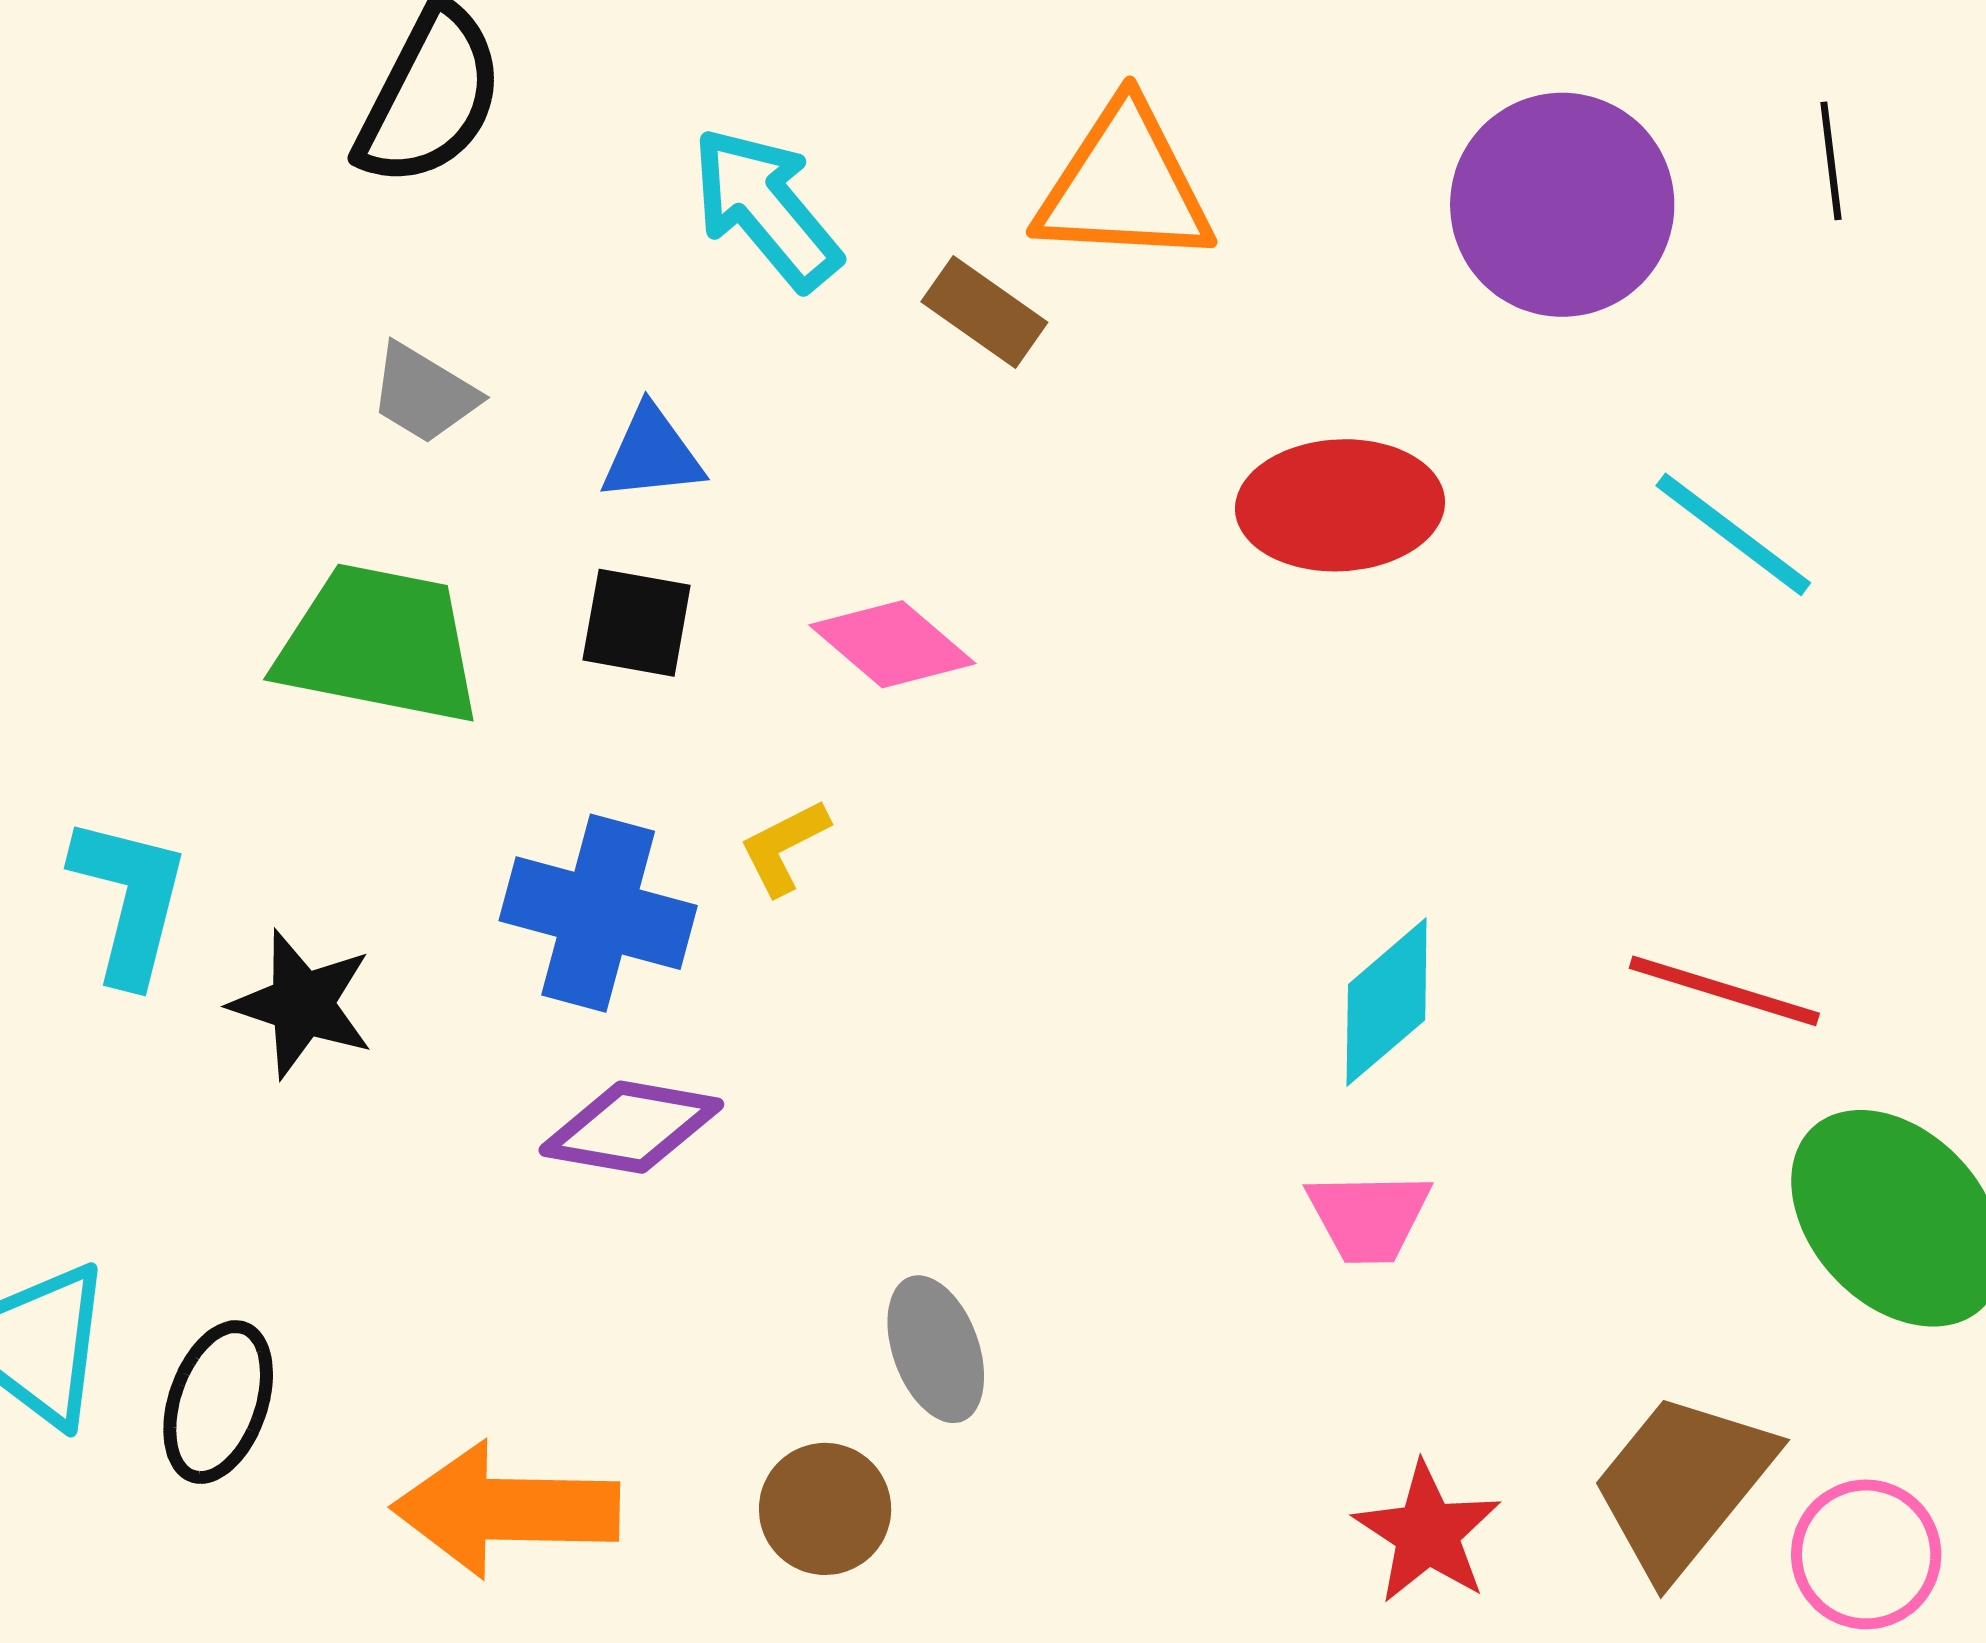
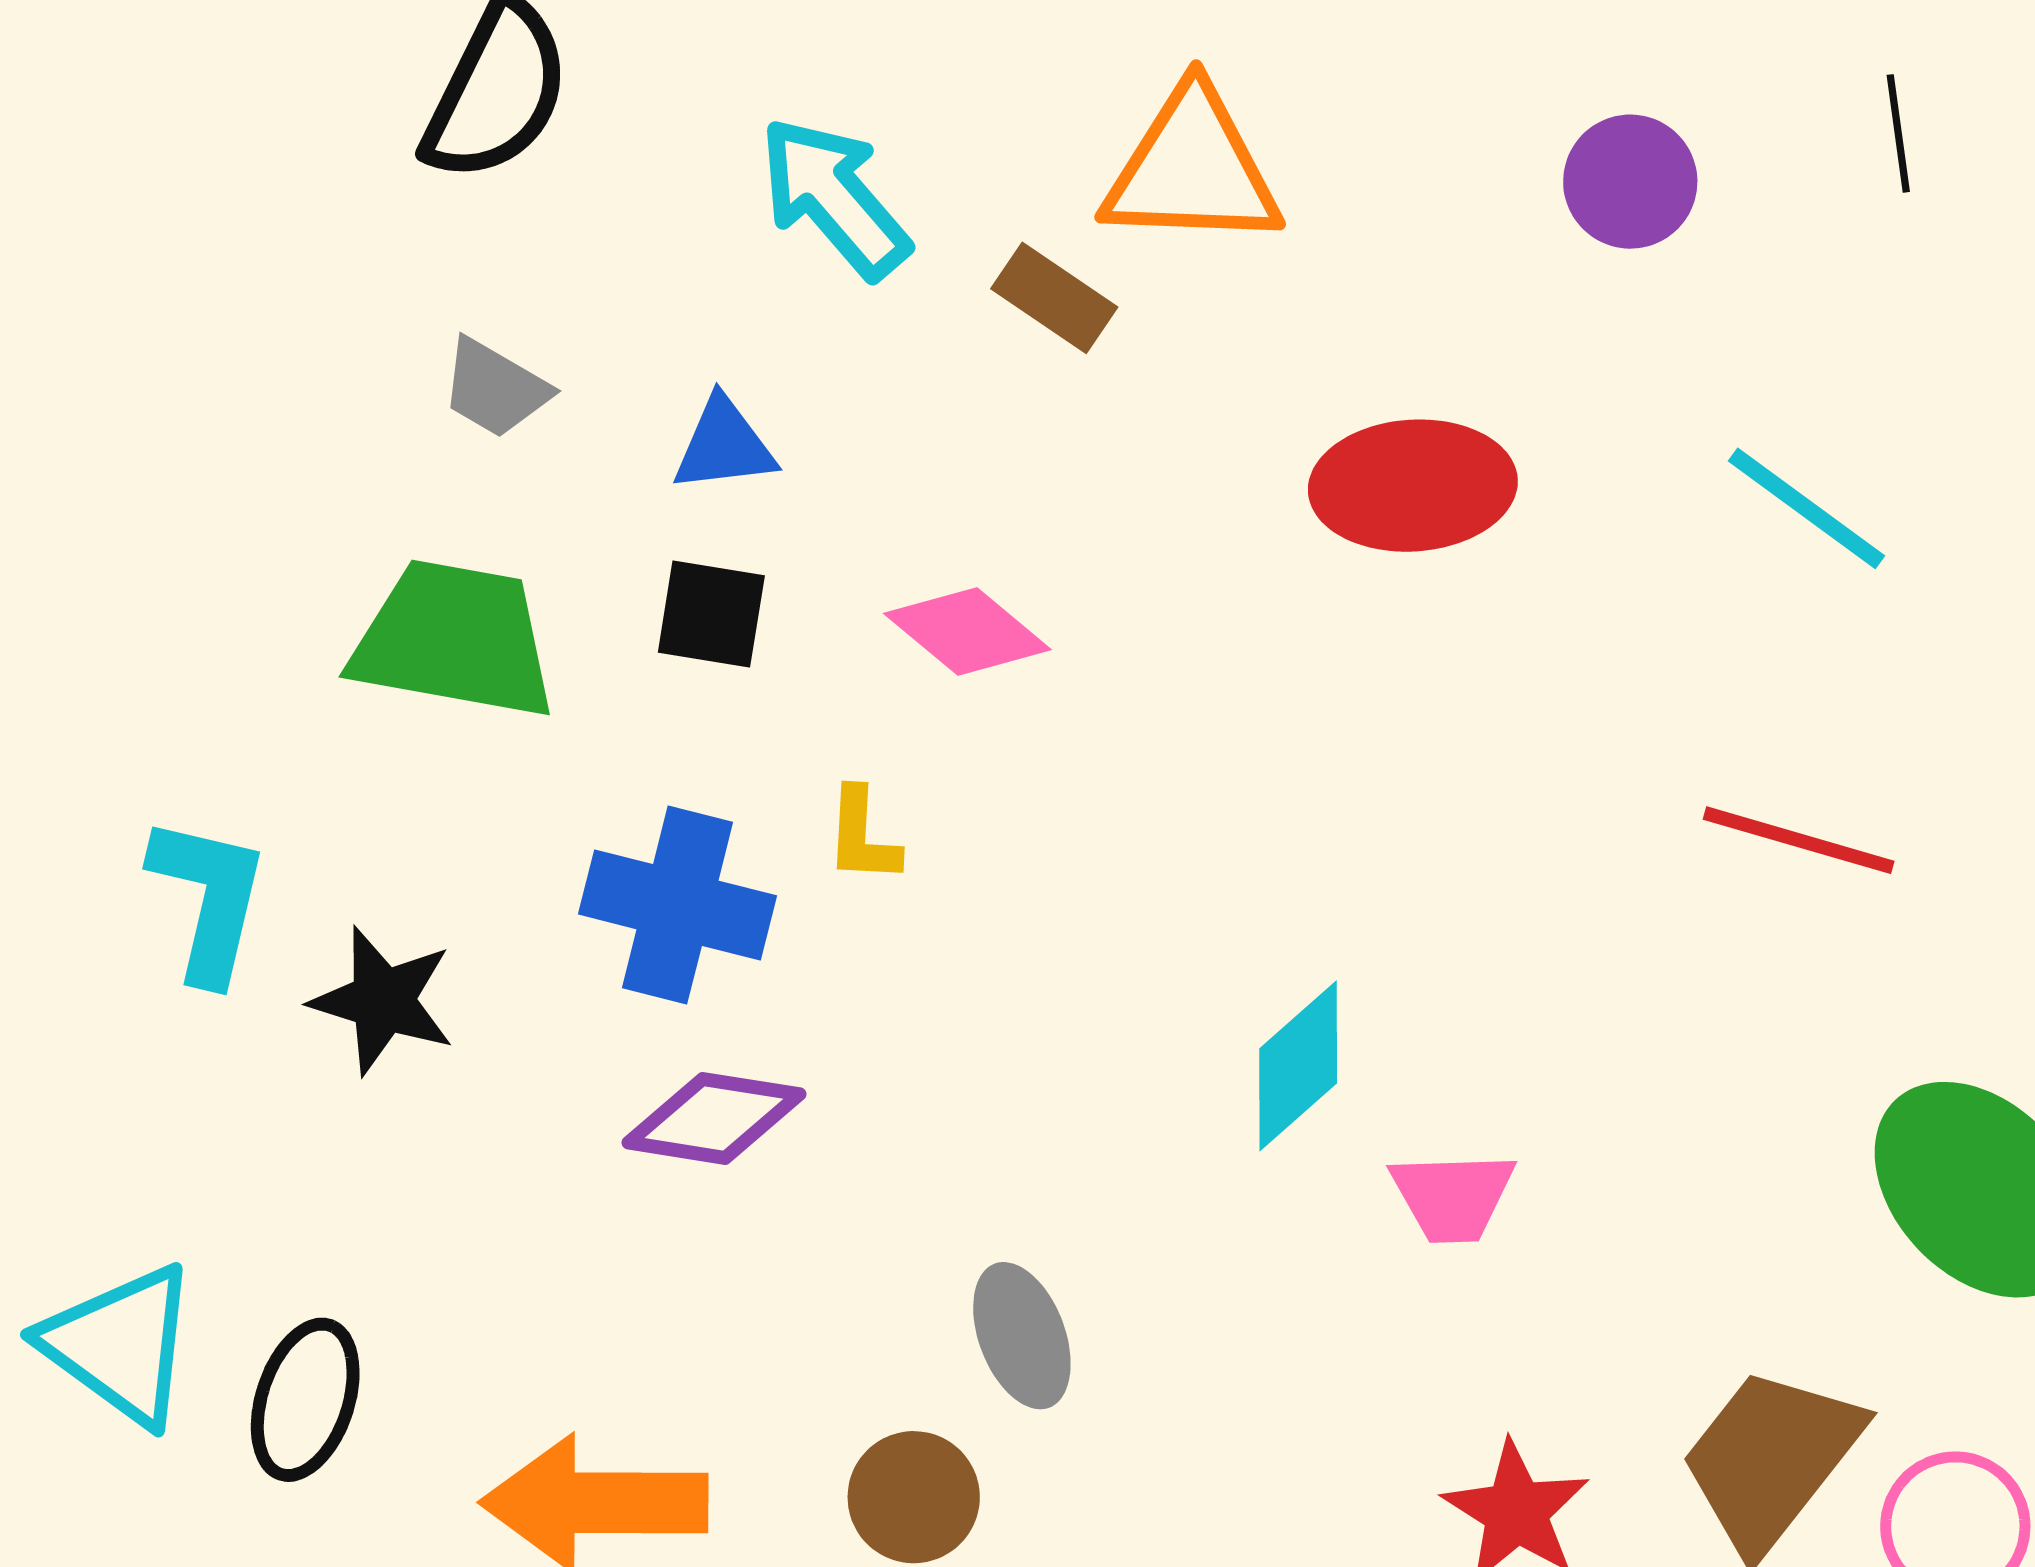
purple circle: (1562, 205) -> (1630, 182), size x0.6
yellow L-shape: (784, 847) -> (862, 836), turned -59
red line: (1724, 991) -> (1799, 840), moved
cyan diamond: (1387, 1002) -> (1298, 1066), moved

